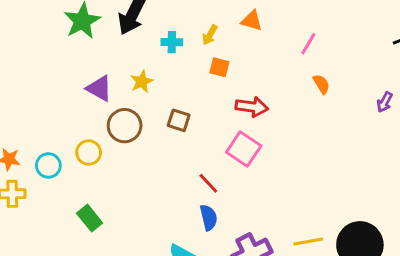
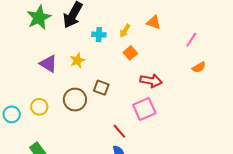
orange square: (219, 67) -> (130, 53), turned 32
orange semicircle: (321, 84) -> (199, 67), turned 88
brown circle: (125, 126) -> (75, 100), moved
pink square: (244, 149) -> (144, 109), turned 30

